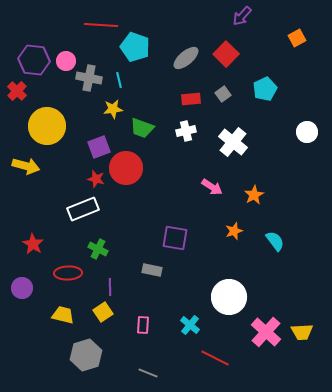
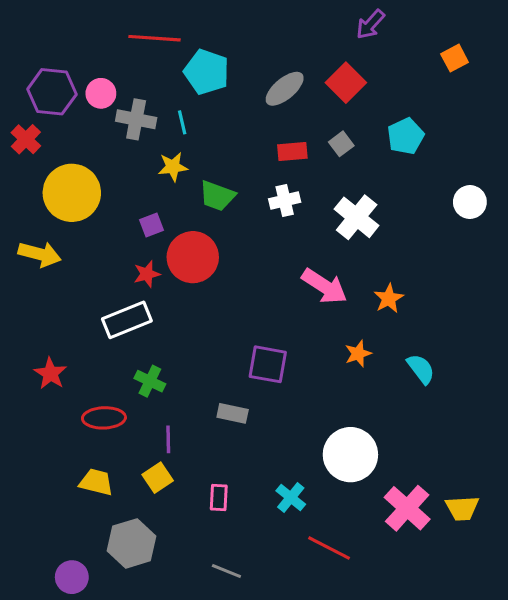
purple square: (99, 147) -> (151, 225), size x0.7
red star: (96, 179) -> (147, 274), turned -30
pink arrow: (212, 187) -> (324, 286), size x1.4
purple circle: (22, 288) -> (72, 577), moved

